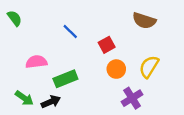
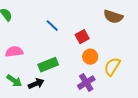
pink semicircle: (36, 62) -> (14, 52), moved
yellow semicircle: (149, 67) -> (112, 67), moved
purple cross: (132, 98) -> (86, 83), moved

